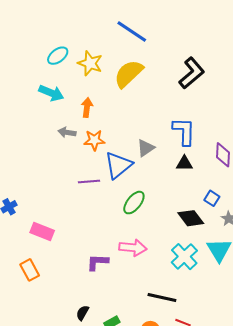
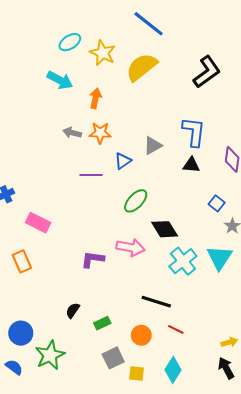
gray arrow: (67, 132) -> (72, 133), moved
blue triangle: (118, 165) -> (123, 161), size x0.6
black diamond: (191, 218) -> (165, 229), moved

